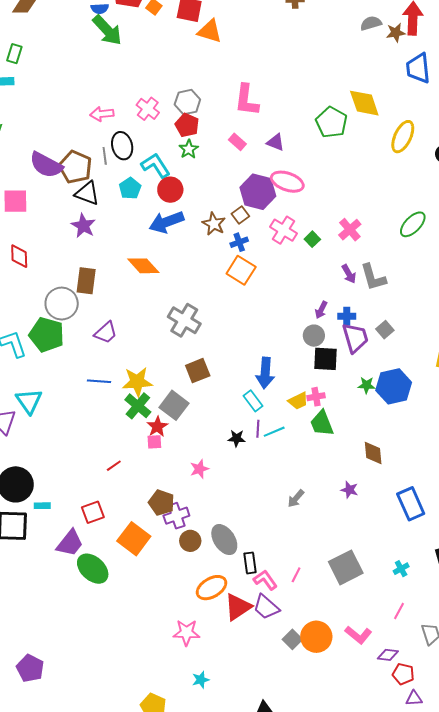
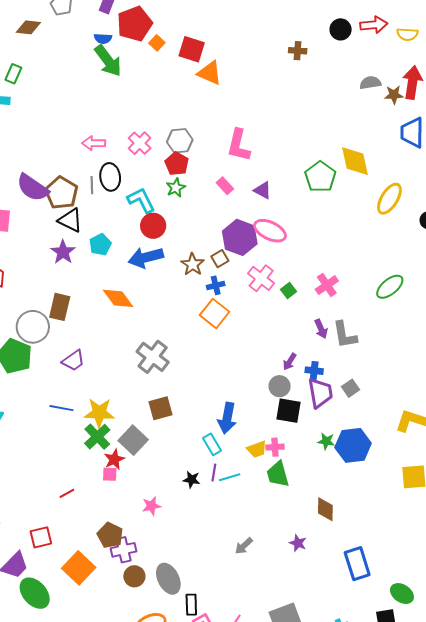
cyan pentagon: (130, 188) -> (100, 245), moved

